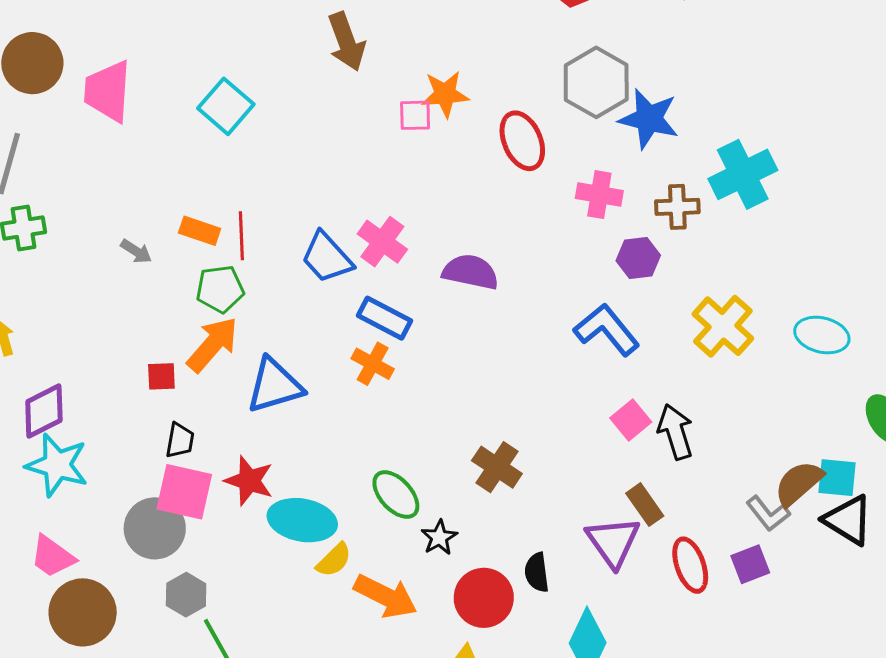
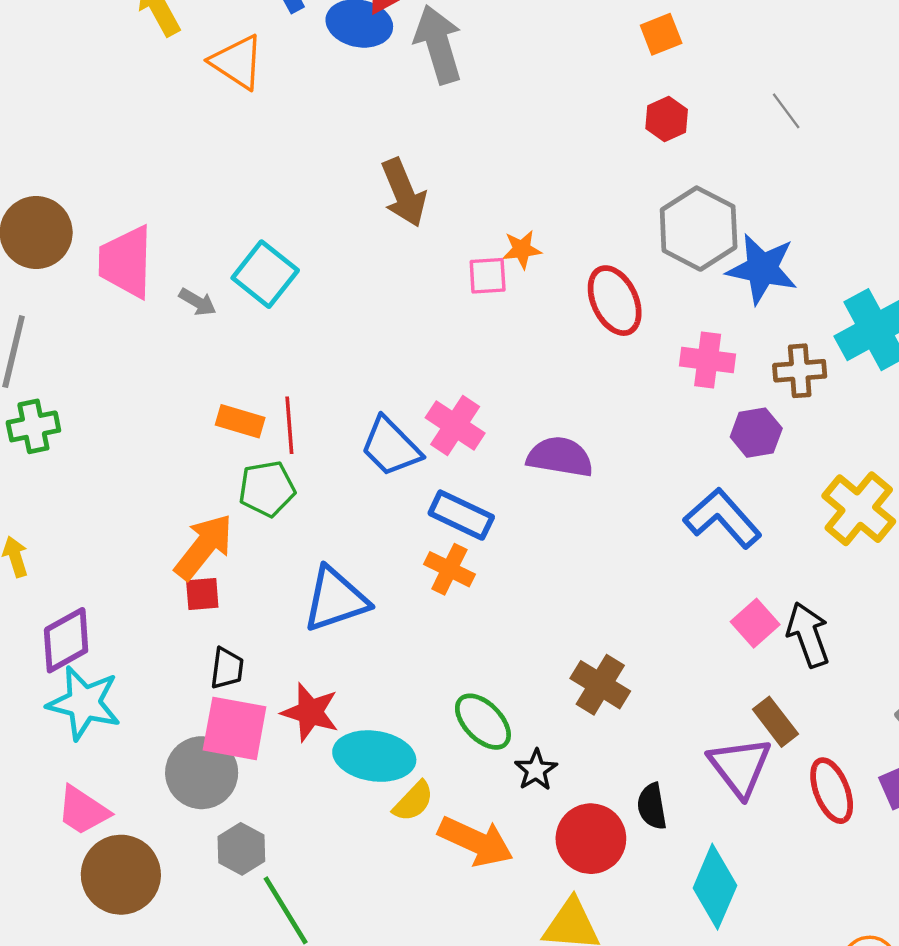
orange star: (445, 94) -> (522, 249), size x0.7
gray arrow: (136, 251) -> (198, 302), moved
orange arrow: (213, 344) -> (204, 547), moved

